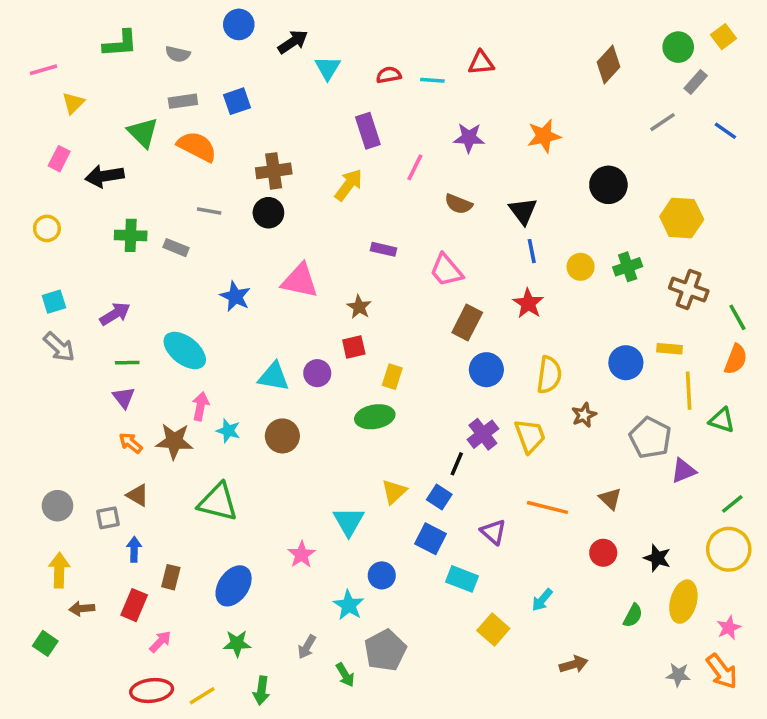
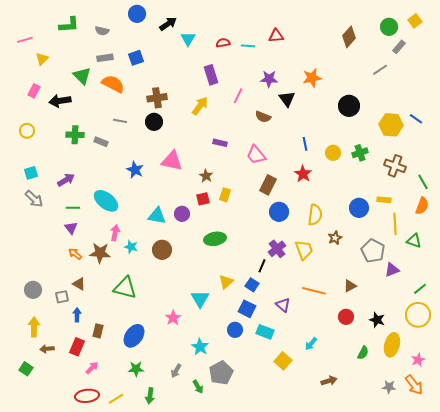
blue line: (725, 131) -> (416, 119), moved
black triangle: (523, 211) -> (287, 99), moved
yellow rectangle: (392, 377) -> (225, 195), moved
brown triangle: (610, 499) -> (350, 286), turned 48
blue circle: (382, 575) -> (235, 330), moved

